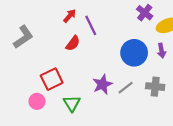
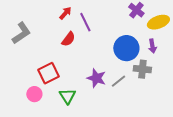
purple star: (102, 84) -> (96, 78), turned -30
gray cross: (155, 87) -> (142, 69), moved

